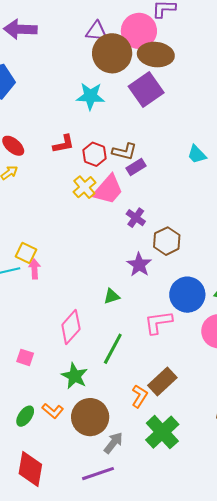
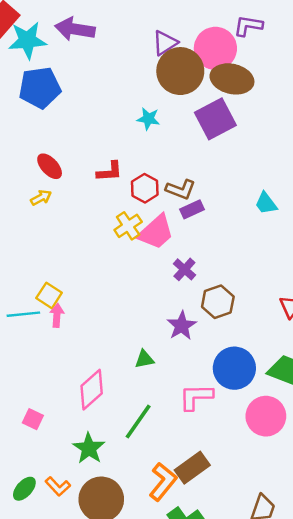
purple triangle: (97, 31) -> (165, 43), turned -45
cyan star: (90, 96) -> (148, 119), size x0.7
orange L-shape: (139, 396) -> (163, 482), size x1.4

